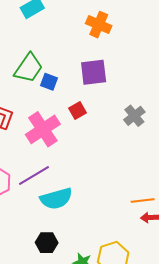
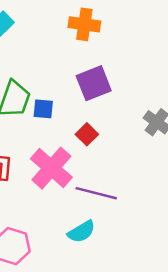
purple line: (34, 176) -> (96, 193), moved, turned 60
cyan semicircle: (56, 199) -> (81, 232), moved, size x0.7

